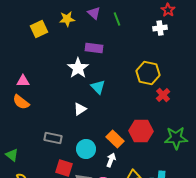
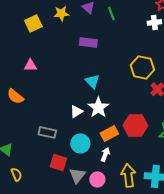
white star: (78, 68) -> (98, 107), moved
pink triangle: (23, 81) -> (30, 65), moved
white triangle: (80, 109) -> (76, 111), moved
orange rectangle: (115, 139) -> (109, 133), turned -72

